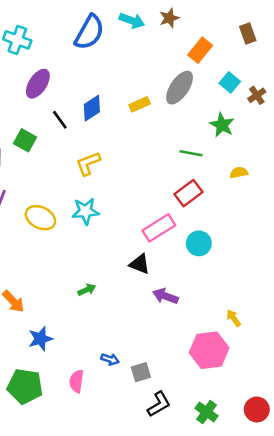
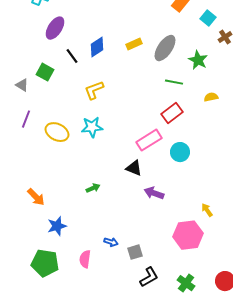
cyan square: (230, 82) -> (208, 18), moved
gray ellipse: (180, 88) -> (165, 48), moved

